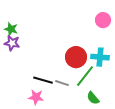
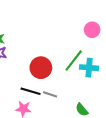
red circle: (76, 57) -> (41, 68), moved
green line: (85, 76) -> (74, 60), moved

